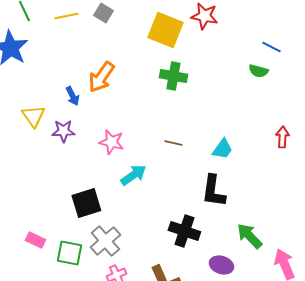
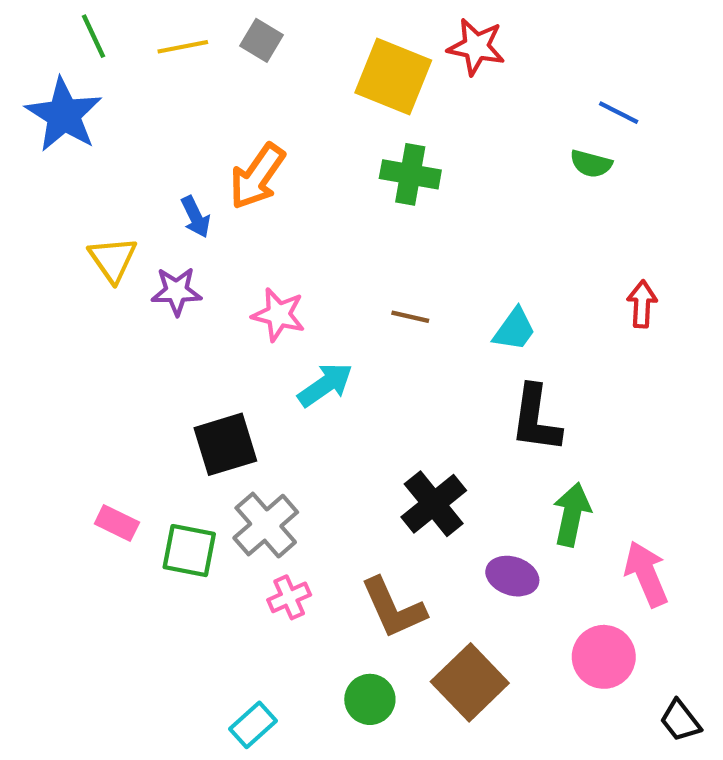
black L-shape: (213, 191) -> (536, 419), moved
black cross: (184, 231) -> (434, 504), turned 32
green arrow: (249, 236) -> (572, 514), turned 56

